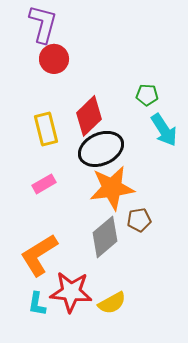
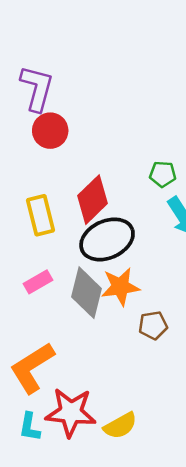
orange star: (112, 188) -> (120, 287), size x0.7
gray diamond: (105, 237) -> (86, 293), moved, turned -36

